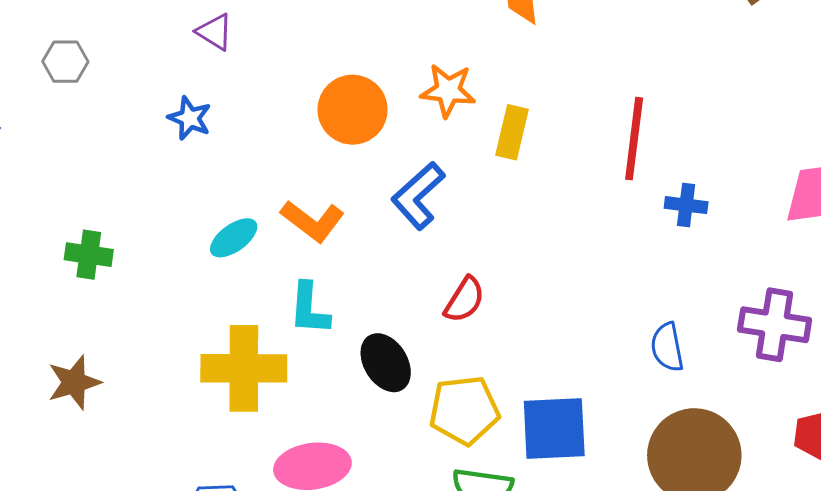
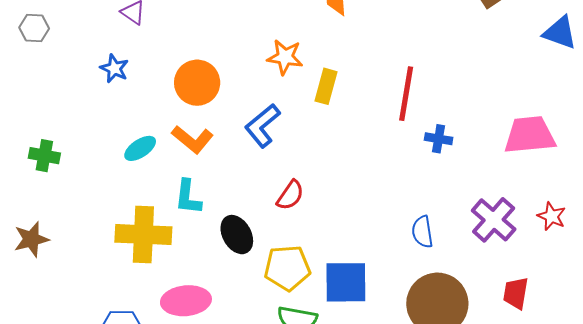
orange circle: (353, 110) -> (197, 83), moved
purple cross: (775, 325) -> (494, 220), turned 30

